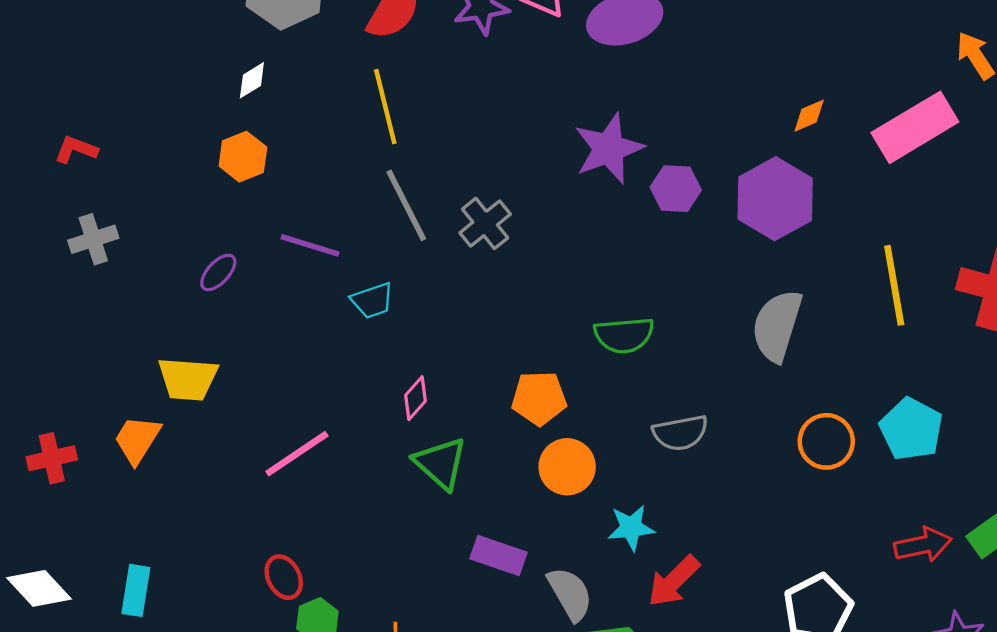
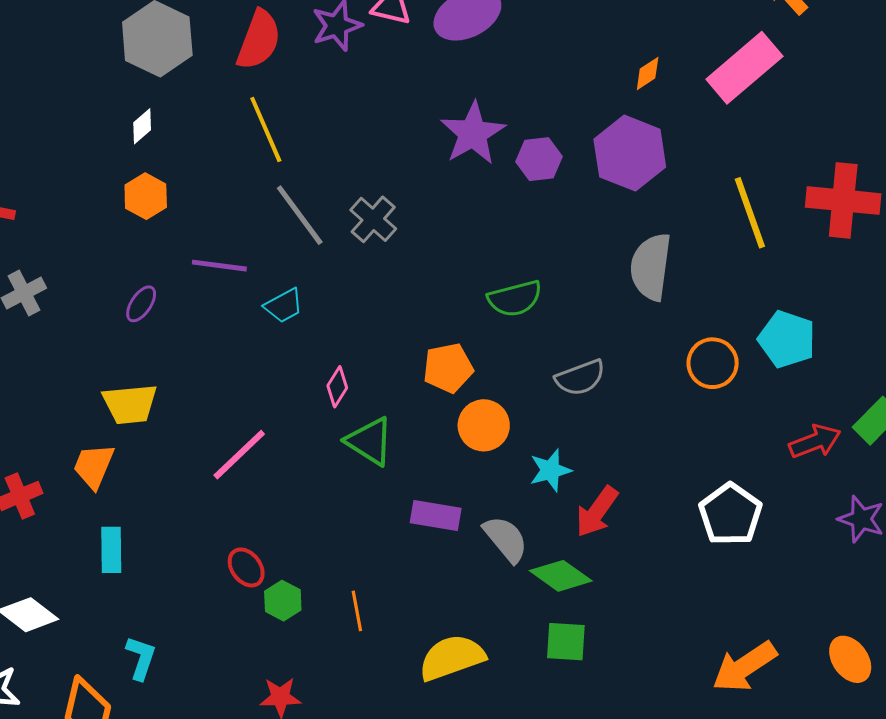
cyan rectangle: (136, 590) -> (111, 550), moved

